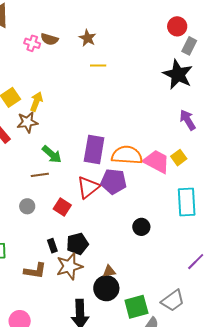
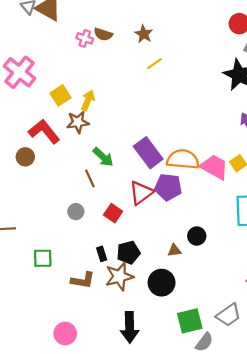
yellow line: (98, 66) -> (154, 64), turned -35
purple rectangle: (94, 149) -> (148, 153), turned -48
brown line: (40, 175) -> (90, 178), turned 72
brown triangle: (109, 271) -> (174, 250), moved
black circle: (106, 288) -> (162, 283), moved

